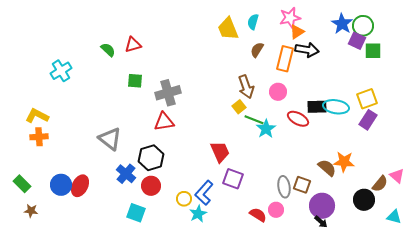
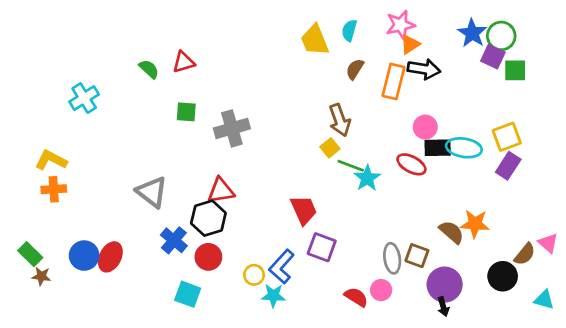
pink circle: (278, 92) -> (425, 127), moved
red triangle: (164, 122) -> (221, 191), moved
brown star: (31, 211) -> (41, 276), moved
cyan star: (198, 214) -> (273, 296), turned 30
black arrow: (321, 222) -> (443, 307), turned 32

